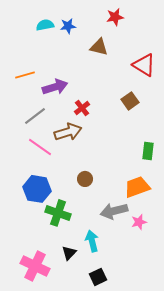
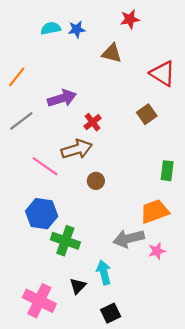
orange line: (25, 75) -> (17, 77), moved, turned -36
gray line: (35, 116) -> (21, 121), moved
brown circle: (85, 179) -> (96, 181), moved

